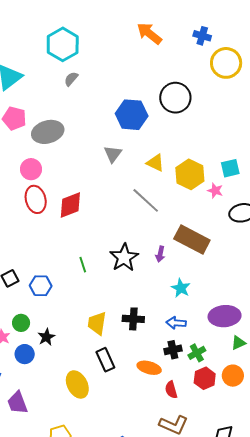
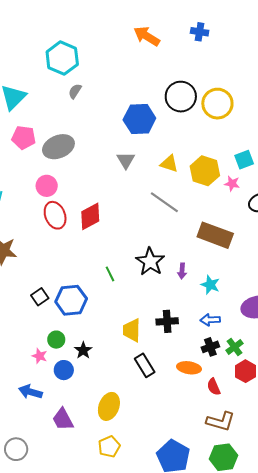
yellow circle: (226, 63) -> (217, 104), moved
purple arrow: (160, 254) -> (182, 271), moved
blue hexagon: (41, 286) -> (71, 300), size x1.4
yellow ellipse: (77, 384) -> (109, 406), moved, turned 56

